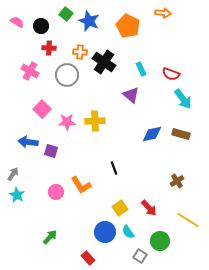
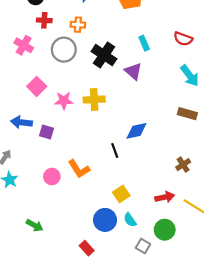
black cross: (104, 62) -> (104, 55), moved
red semicircle: (171, 74) -> (183, 39), moved
blue diamond: (152, 134) -> (136, 131), moved
red arrow: (149, 208) -> (165, 197), moved, turned -60
green arrow: (50, 237) -> (35, 225), moved, turned 77

